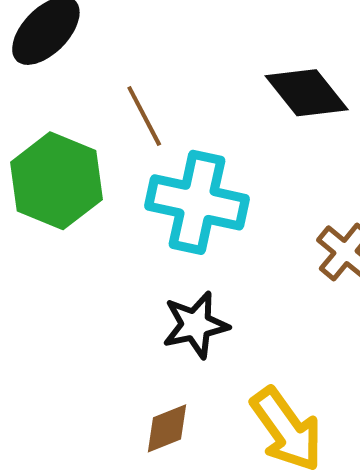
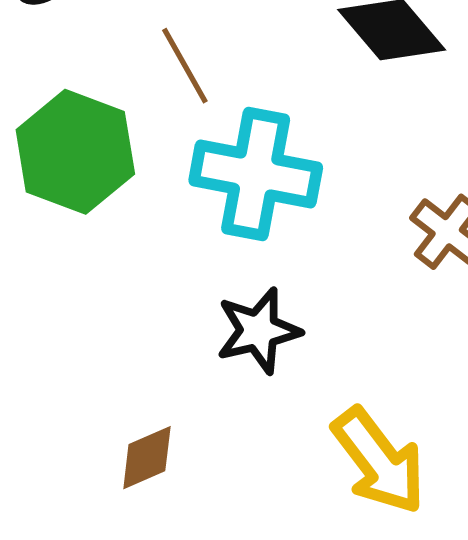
brown diamond: (167, 428) -> (147, 458), moved

